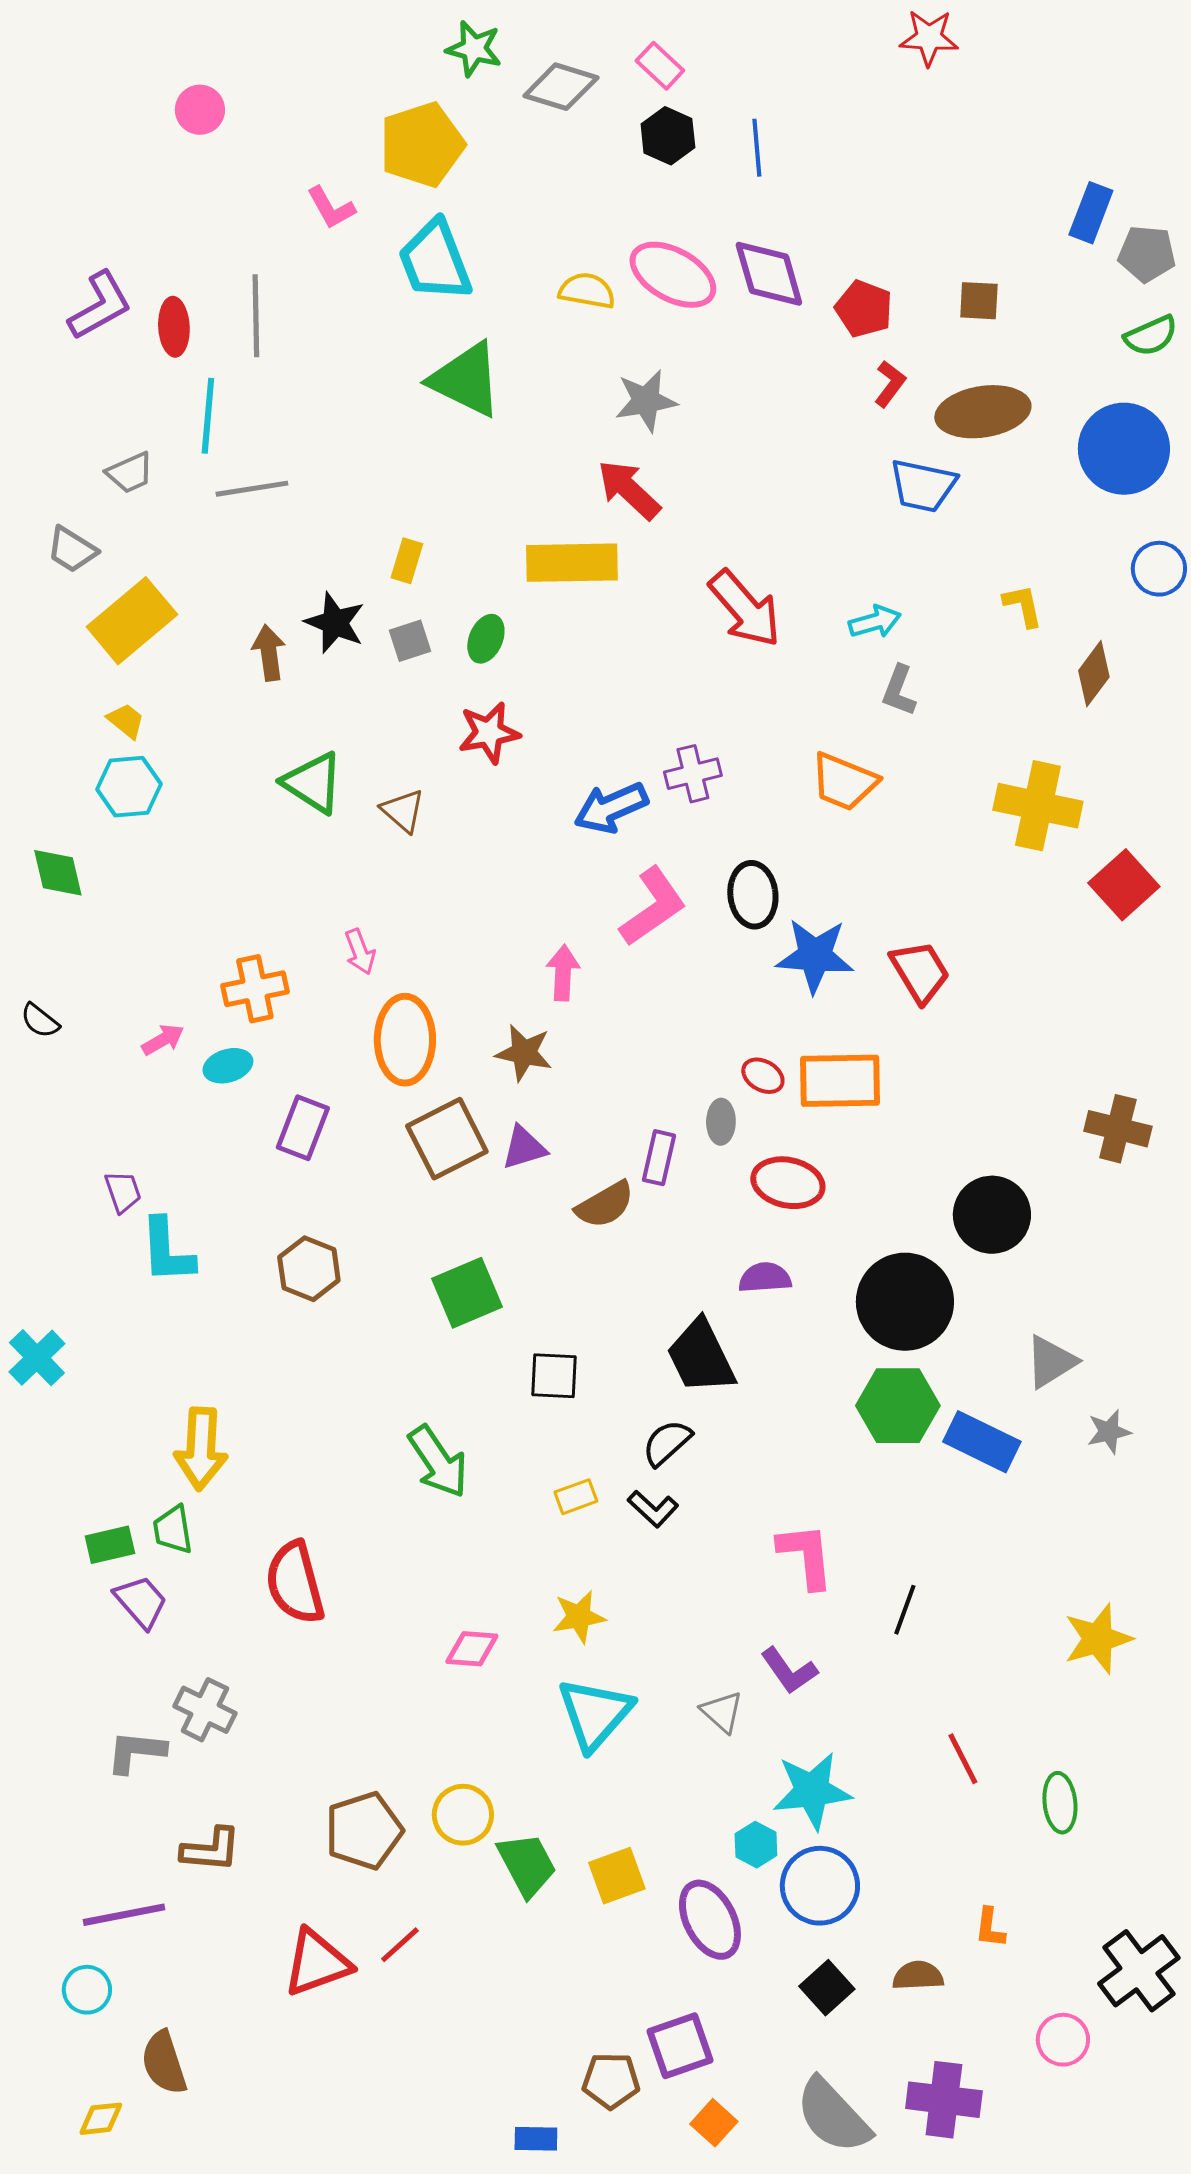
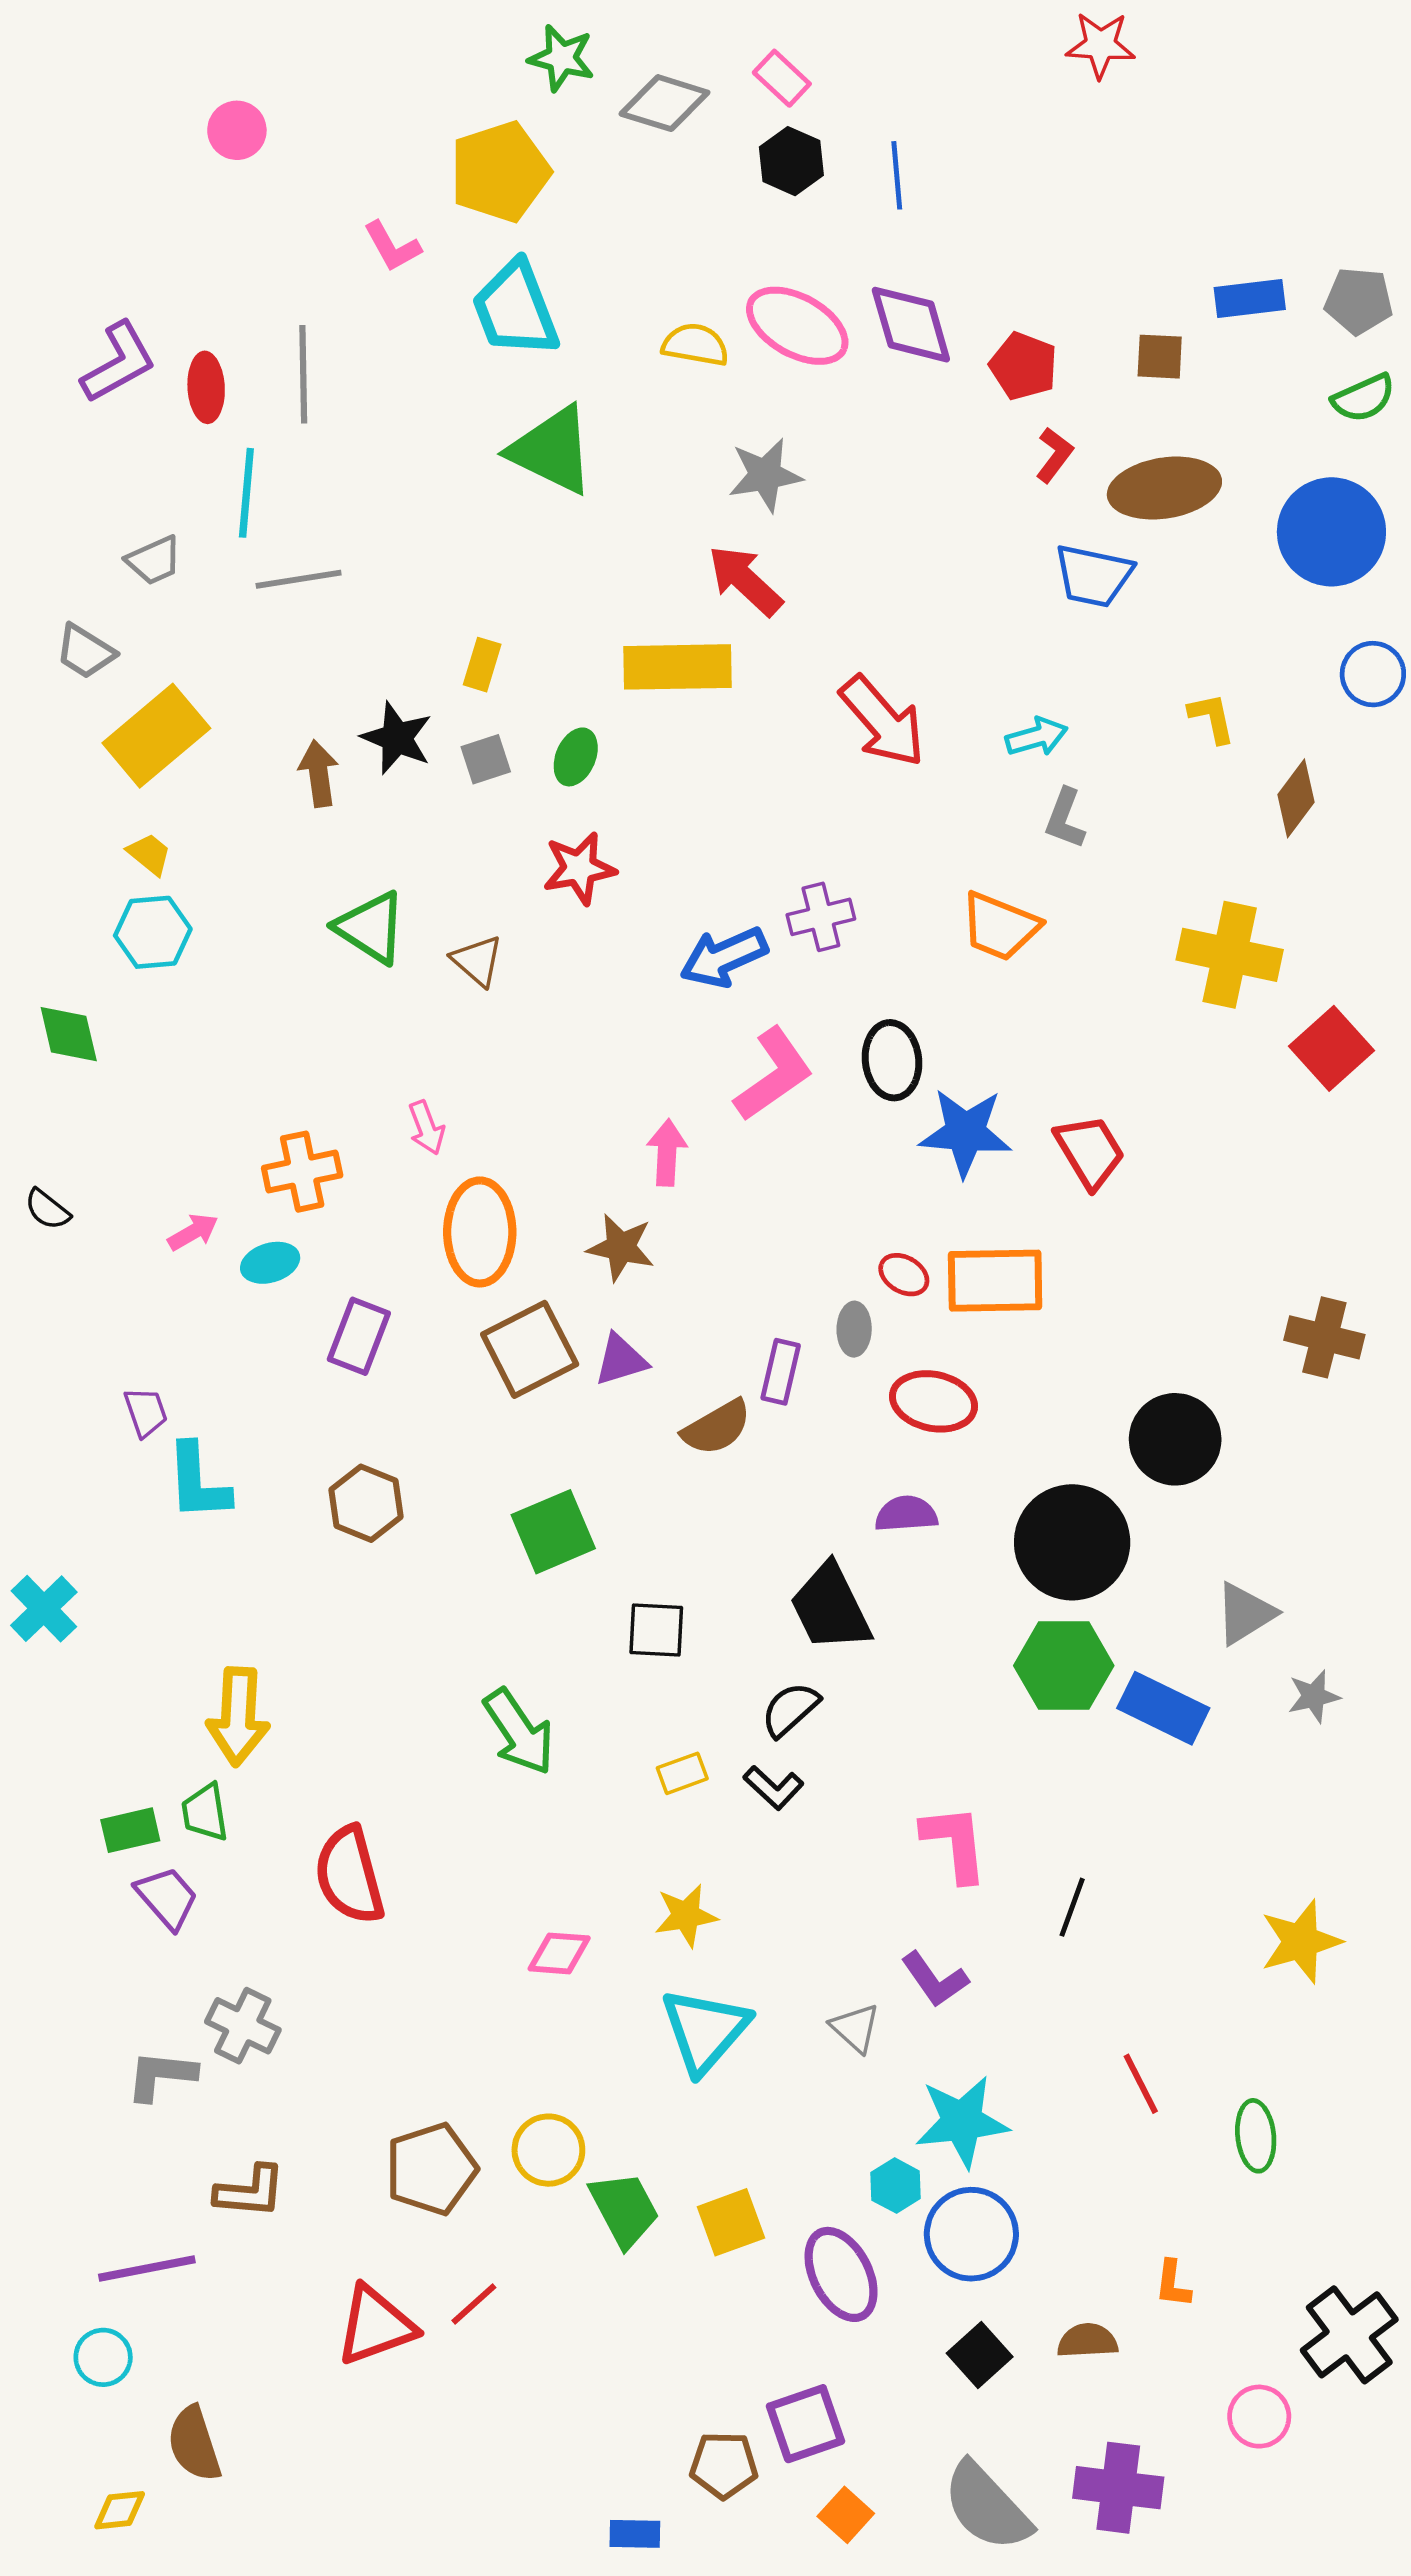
blue rectangle: (1091, 213) -> (1250, 299), moved, turned 62

